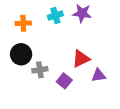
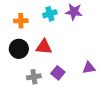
red triangle: (81, 59) -> (44, 47), moved, turned 30
gray cross: (40, 70) -> (34, 77), moved

